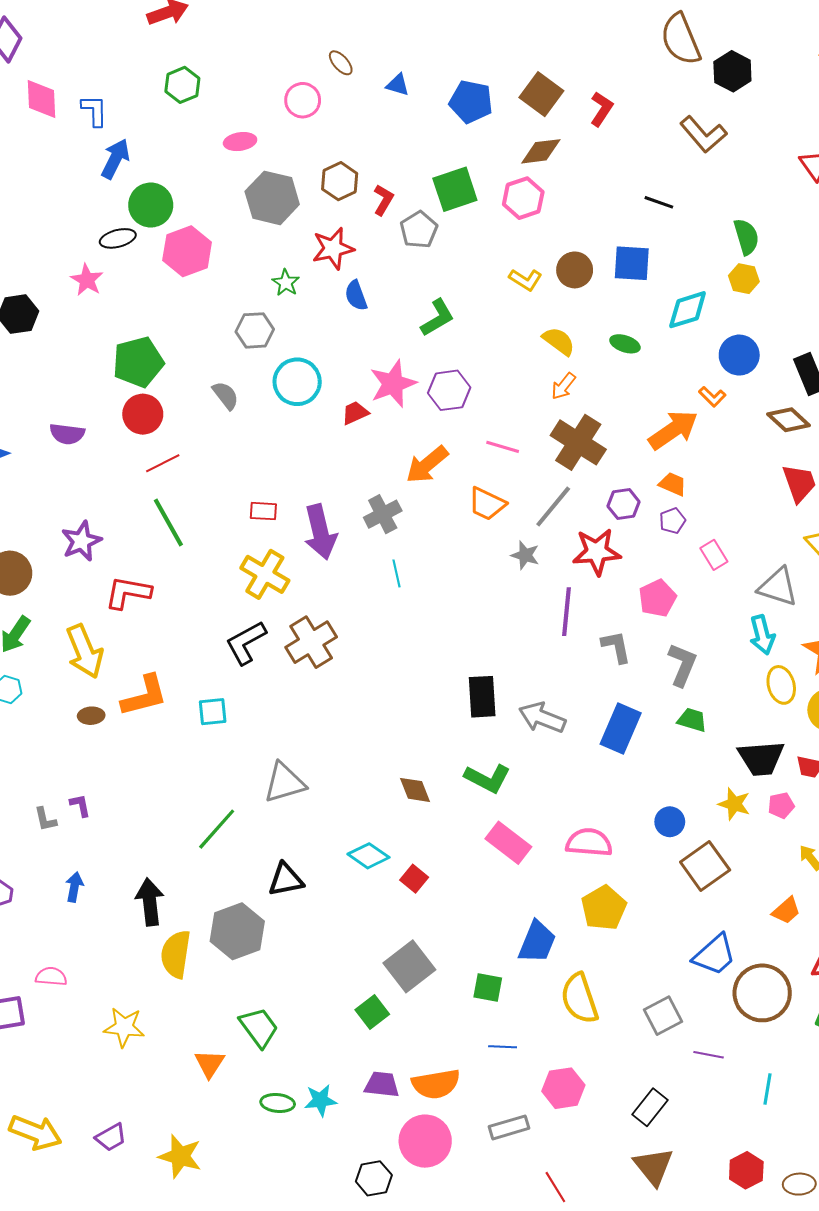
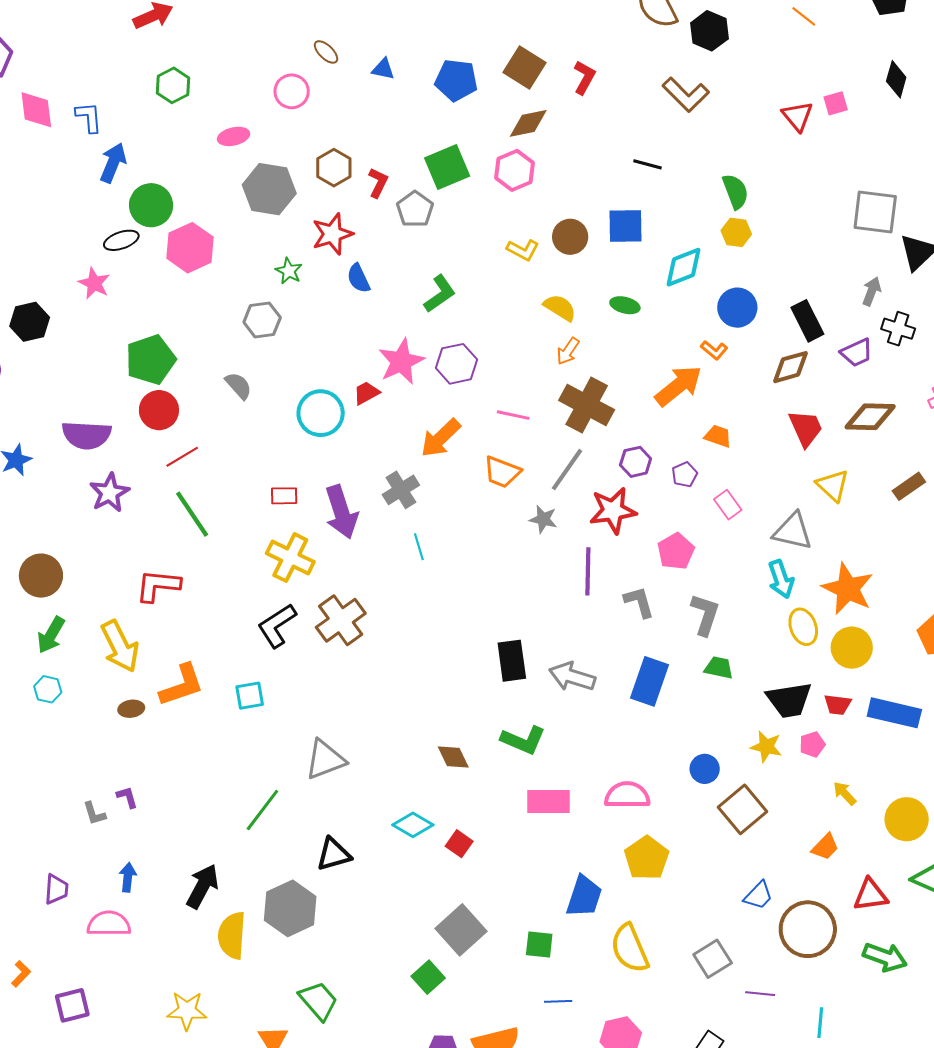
cyan circle: (297, 382) -> (321, 413), moved
brown diamond: (789, 420) -> (791, 367), turned -54
purple semicircle: (67, 434) -> (87, 435), size x1.4
orange trapezoid: (673, 484) -> (718, 436), moved
purple star: (81, 541) -> (109, 493), moved
pink rectangle: (508, 843) -> (549, 802), turned -33
black arrow: (150, 902) -> (202, 886), turned 39
blue trapezoid: (715, 955) -> (758, 895), size x0.7
pink semicircle: (51, 977) -> (109, 924), moved, size x1.4

